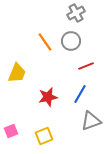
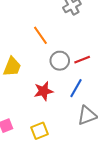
gray circle: (71, 41) -> (60, 61), moved

